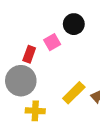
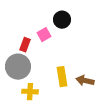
yellow rectangle: (74, 93) -> (62, 77), turned -54

